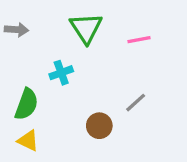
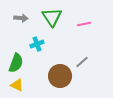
gray arrow: (17, 30) -> (21, 18), moved
brown circle: (99, 126) -> (60, 76), size x1.5

